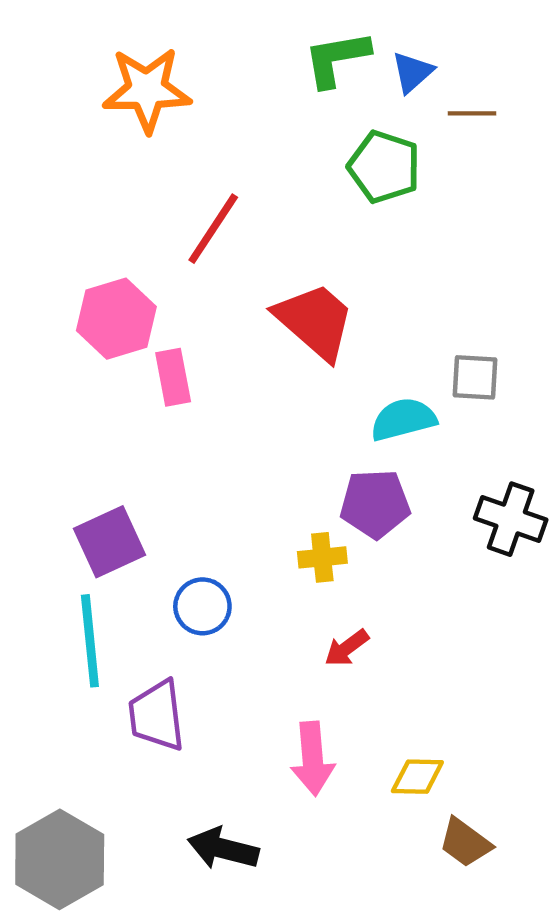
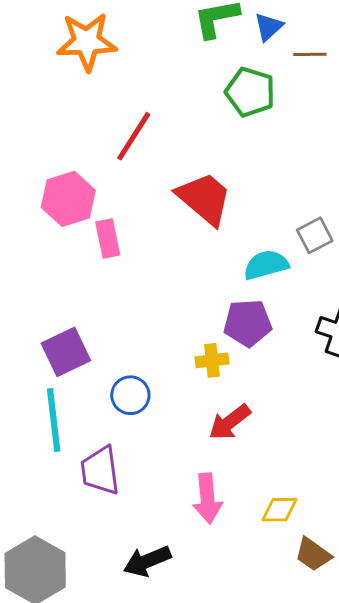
gray square: (475, 377) -> (315, 235), turned -30
red arrow: (347, 648) -> (230, 422), size x1.4
black arrow: (223, 849) -> (147, 561), turned -36

